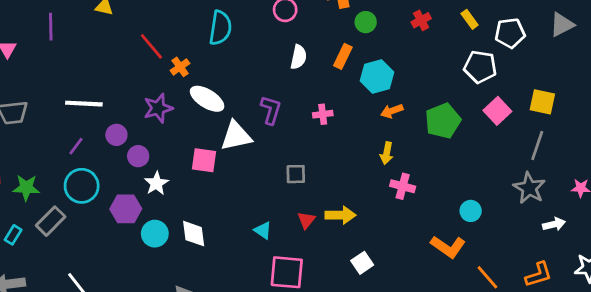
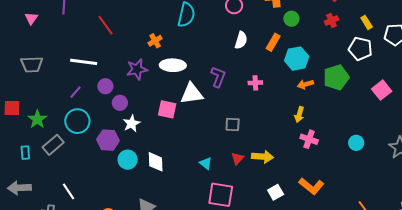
red line: (151, 46) -> (106, 25), moved
white pentagon: (480, 67) -> (360, 49), moved
white ellipse: (207, 99) -> (173, 65), turned -35
green pentagon: (443, 121) -> (336, 77), moved
green star: (26, 188) -> (37, 119), turned 30
cyan circle: (471, 211) -> (356, 143), moved
cyan rectangle: (13, 235) -> (25, 153), turned -40
orange L-shape: (448, 247) -> (311, 186), moved

